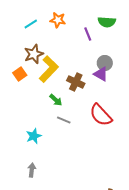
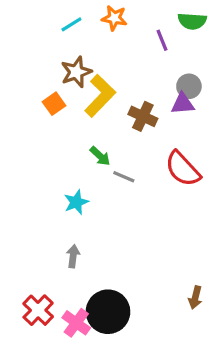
purple triangle: (101, 74) -> (183, 104), turned -35
green arrow: (56, 100) -> (100, 156), moved

